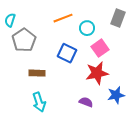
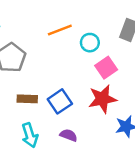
blue square: (67, 53) -> (60, 101), moved, turned 30
purple semicircle: (86, 102) -> (69, 135), moved

